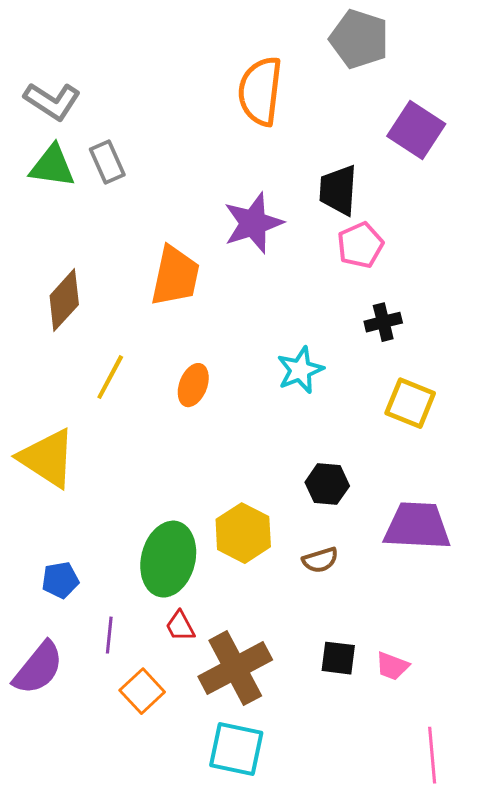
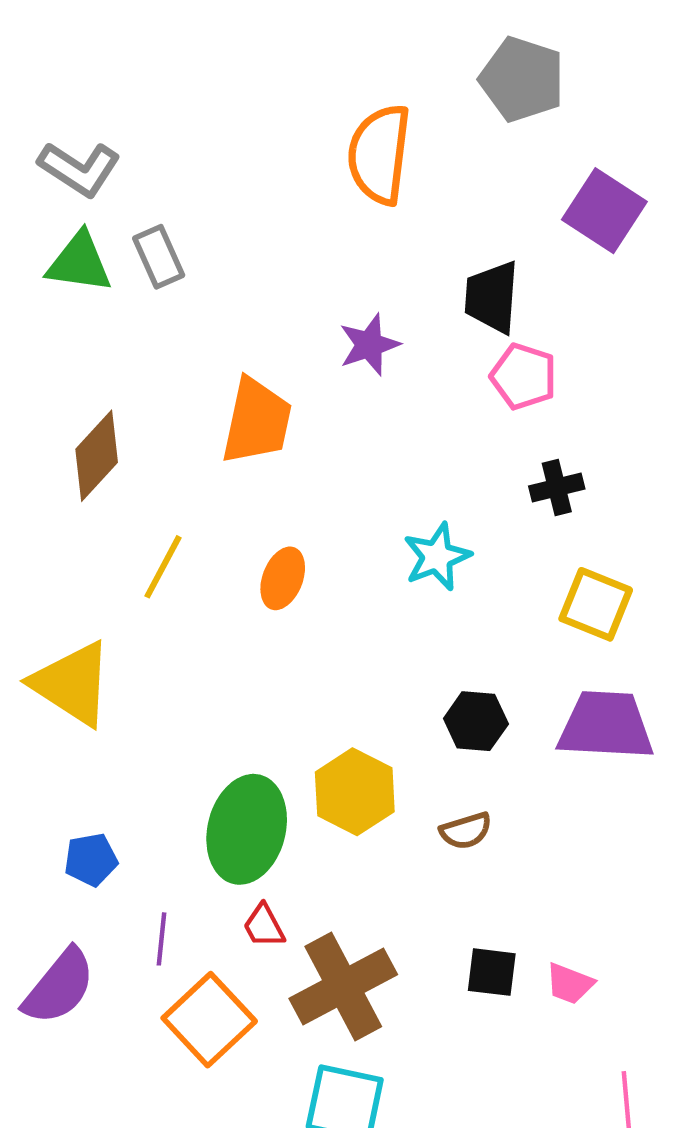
purple star: (253, 223) -> (369, 345), size x0.7
pink pentagon: (360, 245) -> (524, 376), turned -30
purple trapezoid: (417, 526) -> (606, 725), moved
orange square: (142, 691) -> (209, 1020), size x1.4

